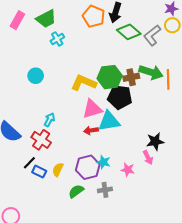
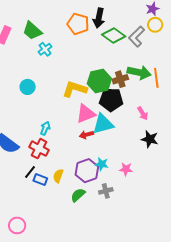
green trapezoid: (46, 19) -> (32, 31), turned 75
black star: (155, 141) -> (150, 139), turned 30
pink arrow: (148, 157) -> (143, 113), moved

